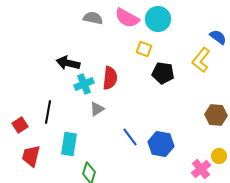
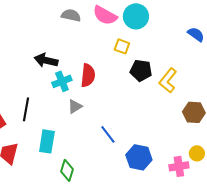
yellow L-shape: (201, 60) -> (168, 80), moved
blue hexagon: (161, 144) -> (139, 157), moved
pink cross: (201, 169) -> (179, 166), turned 30

